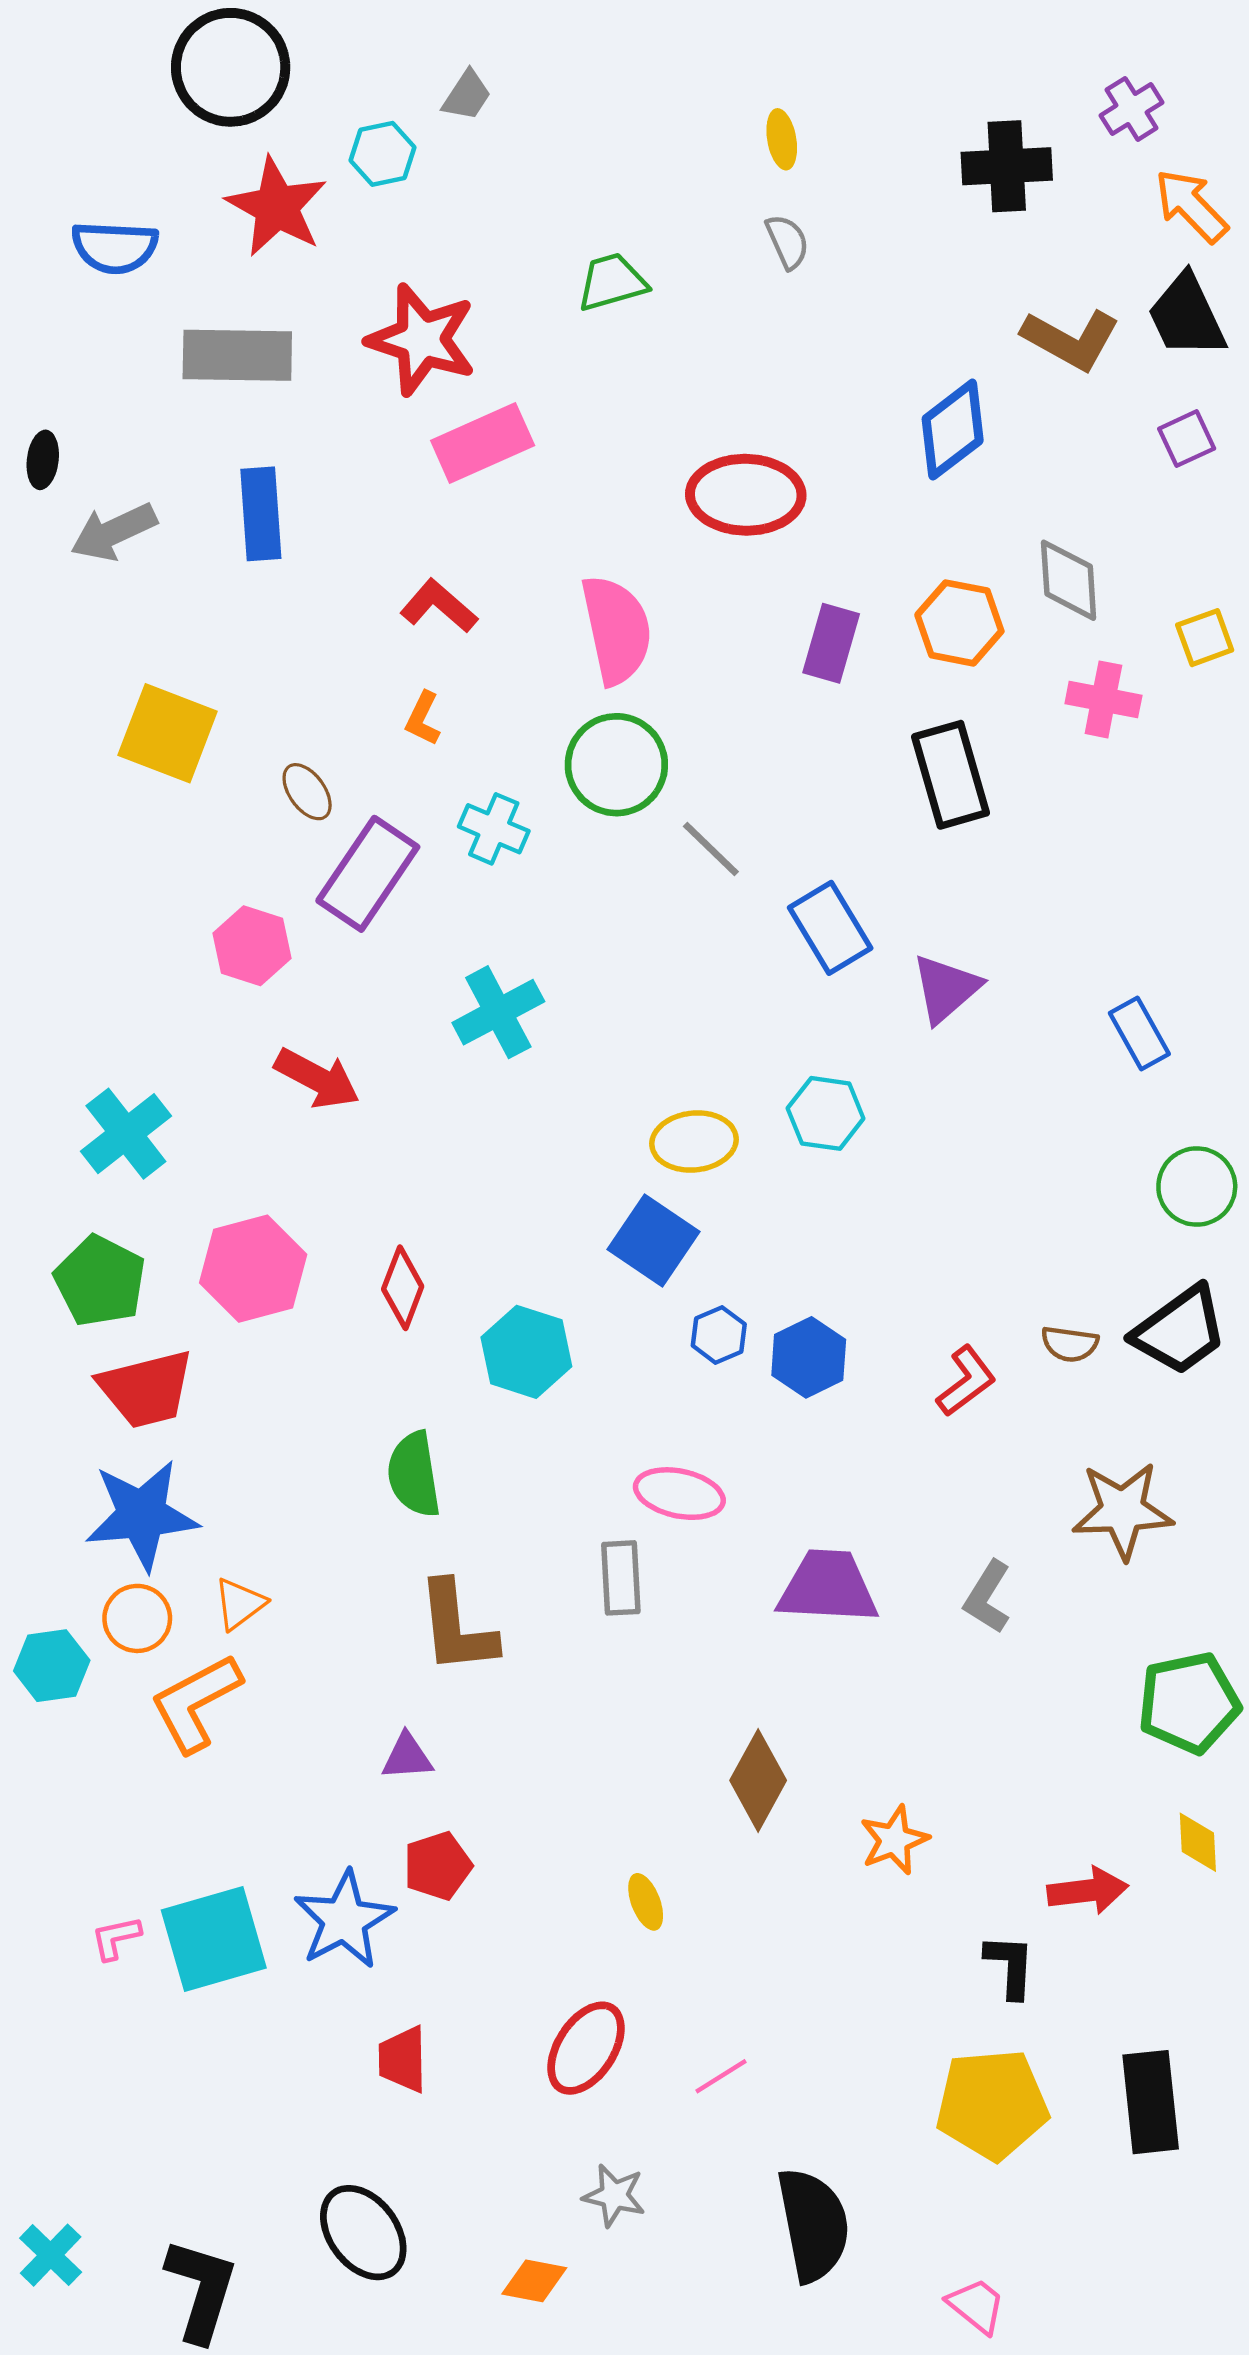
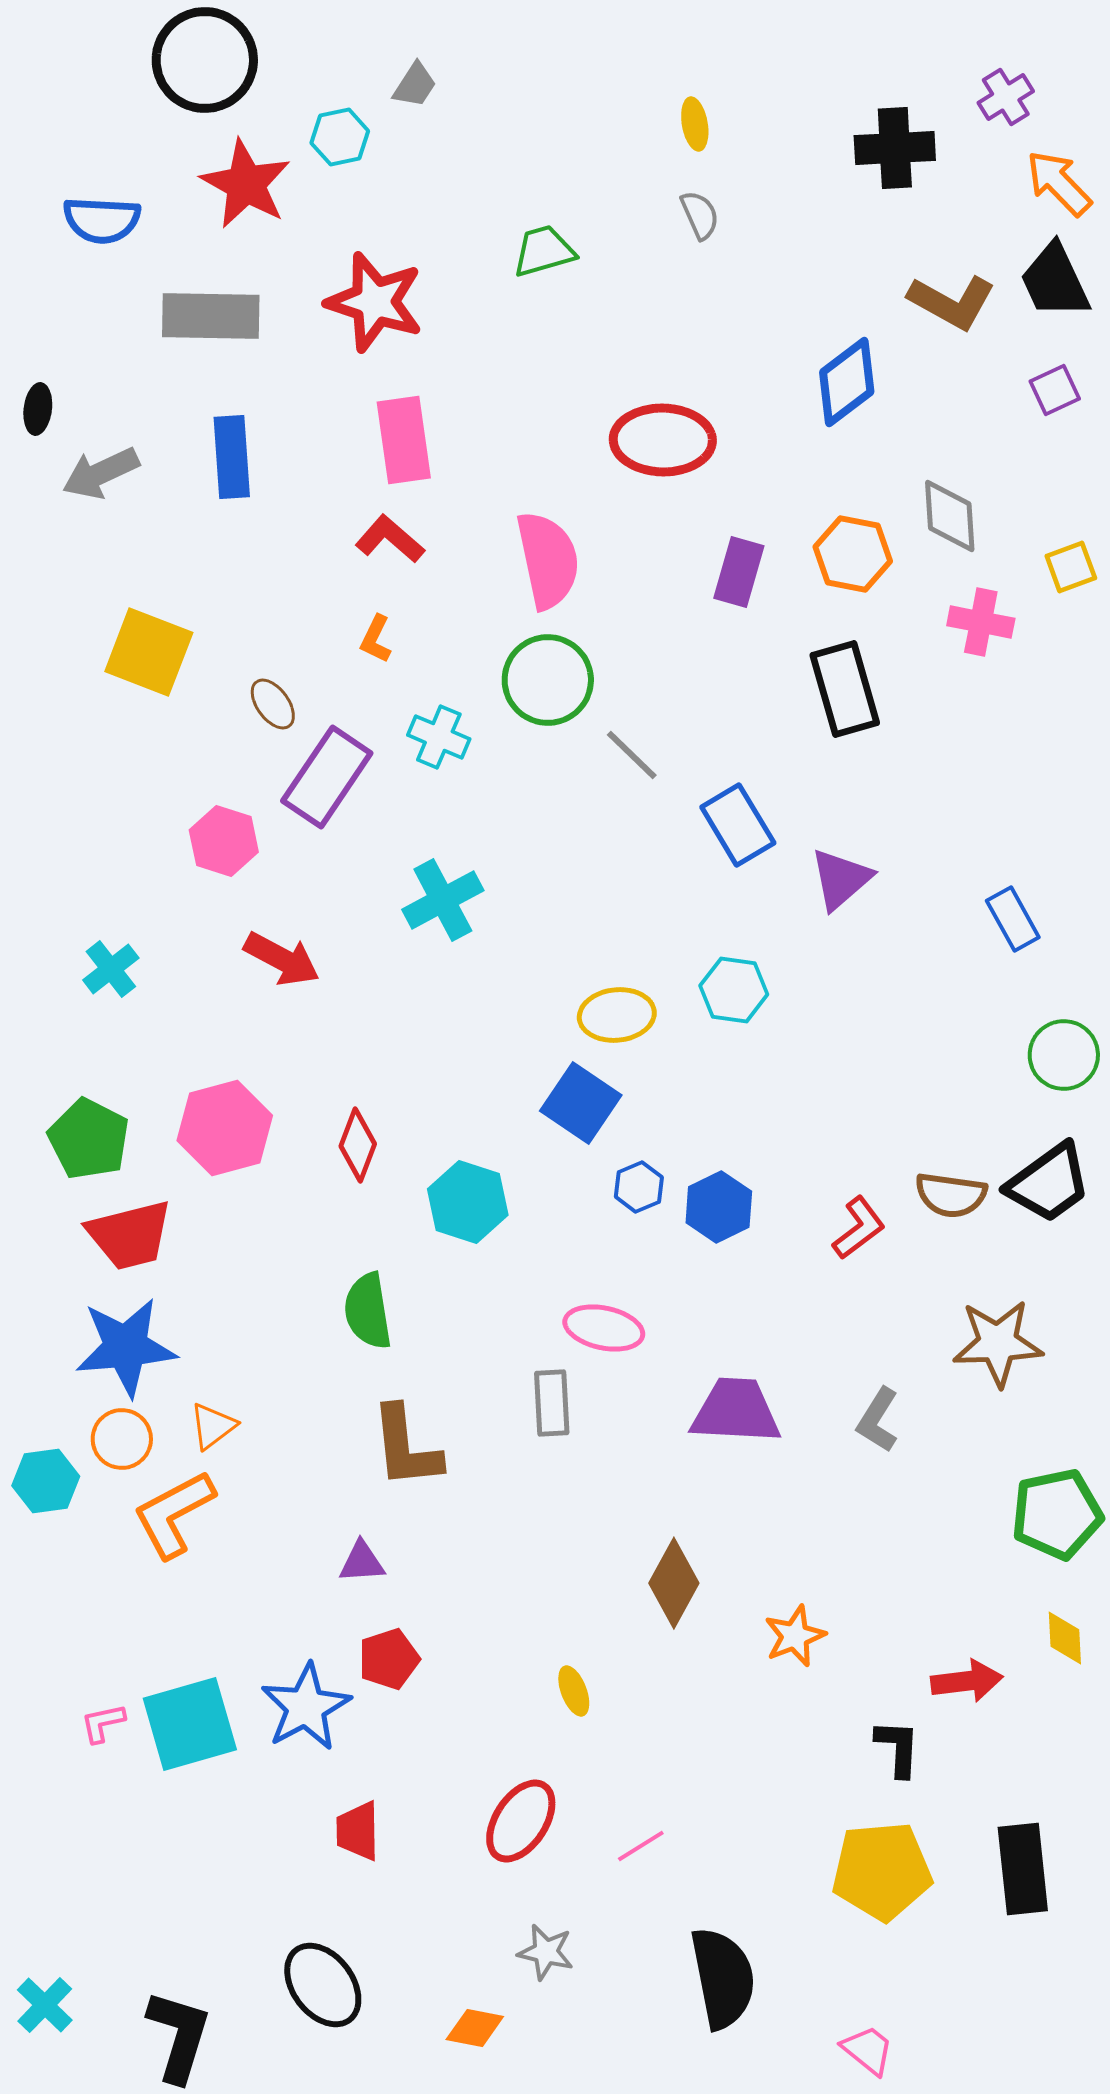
pink rectangle: (483, 443) -> (404, 440), moved, turned -74
cyan cross: (126, 1134) -> (111, 969), moved, size x0.7
brown semicircle: (1070, 1344) -> (951, 1195), size x1.4

